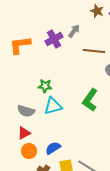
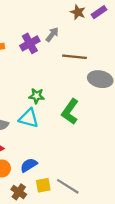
green star: (45, 86) -> (37, 96), moved
cyan triangle: (53, 106) -> (29, 118), turned 30

